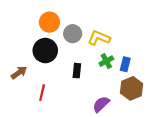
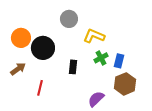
orange circle: (49, 22) -> (21, 38), moved
gray circle: (73, 34) -> (69, 19), moved

